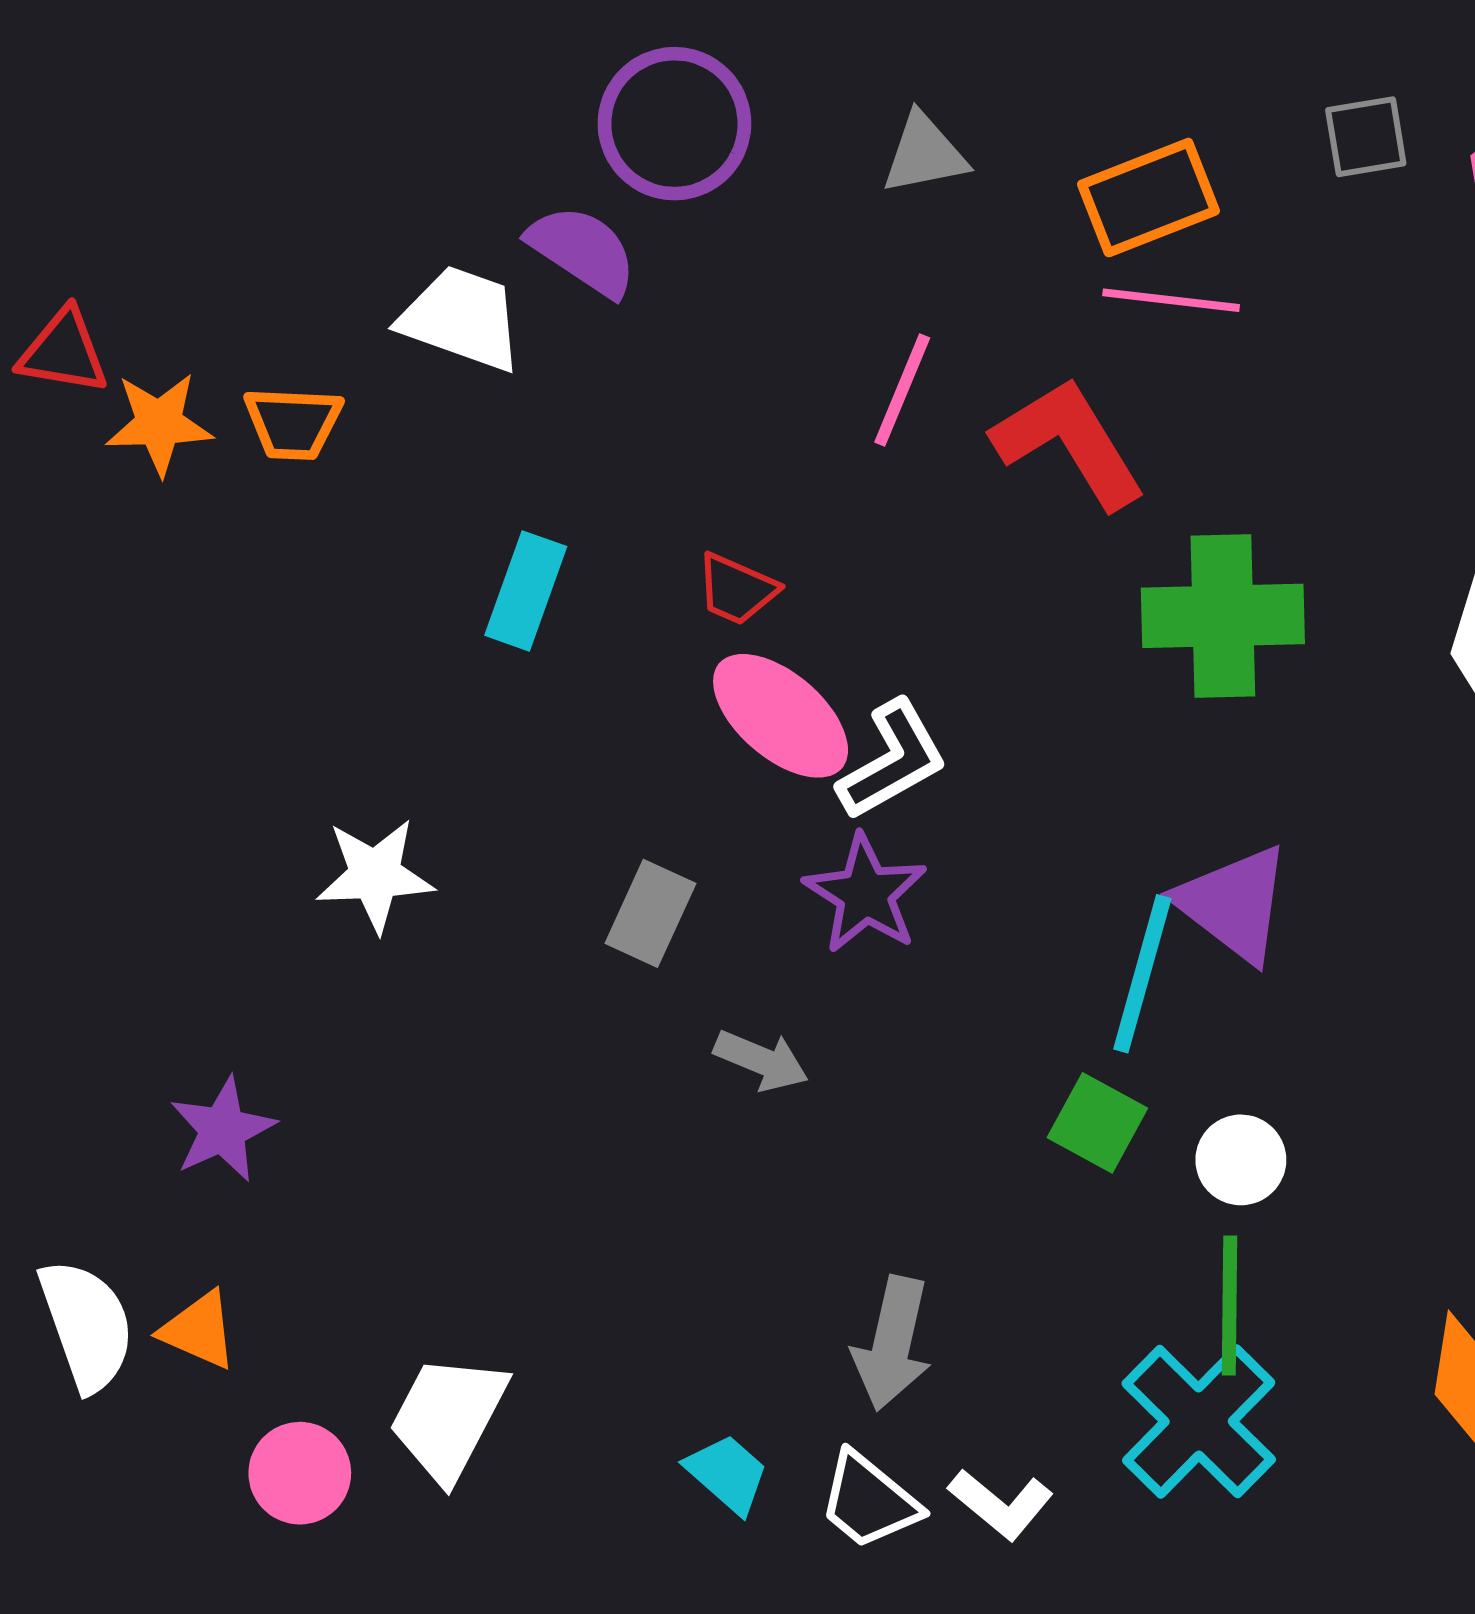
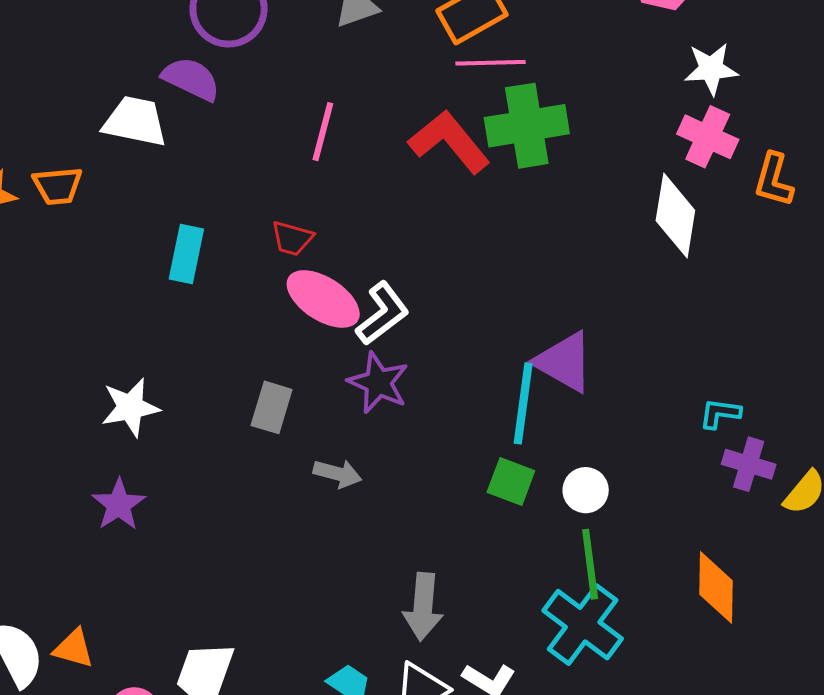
pink line: (902, 390) -> (323, 132), moved
green cross: (1223, 616) -> (527, 126), moved
purple star: (223, 1130) -> (119, 505), moved

